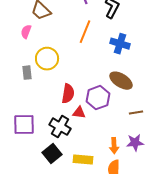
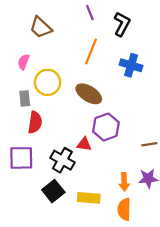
pink semicircle: (26, 32) -> (24, 62), moved
brown ellipse: (121, 81) -> (89, 94), moved
red semicircle: (68, 94) -> (35, 122), moved

